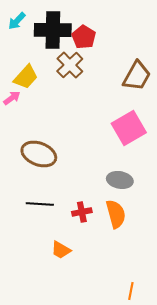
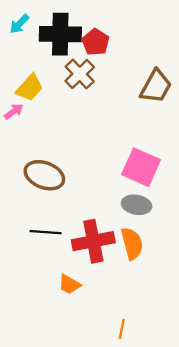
pink square: (129, 128) -> (141, 167), moved, turned -36
red cross: (82, 212) -> (93, 241), size x1.8
orange line: (131, 291) -> (122, 329), moved

